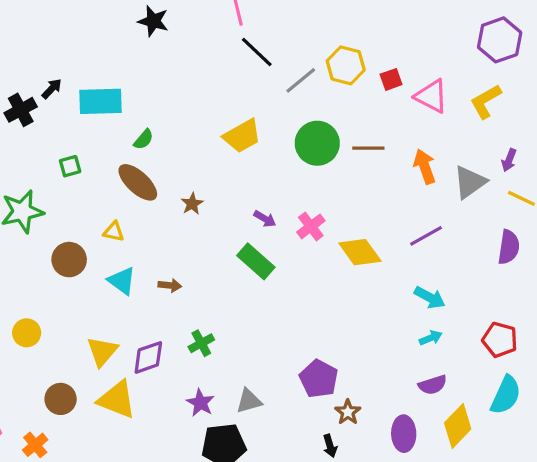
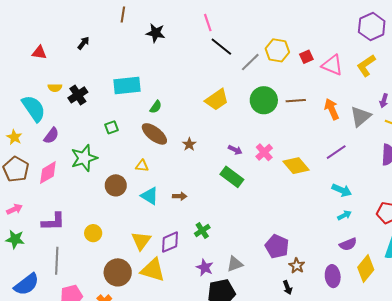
black arrow: (52, 89) -> (83, 43), moved
brown circle: (61, 399) -> (118, 272), size x1.4

